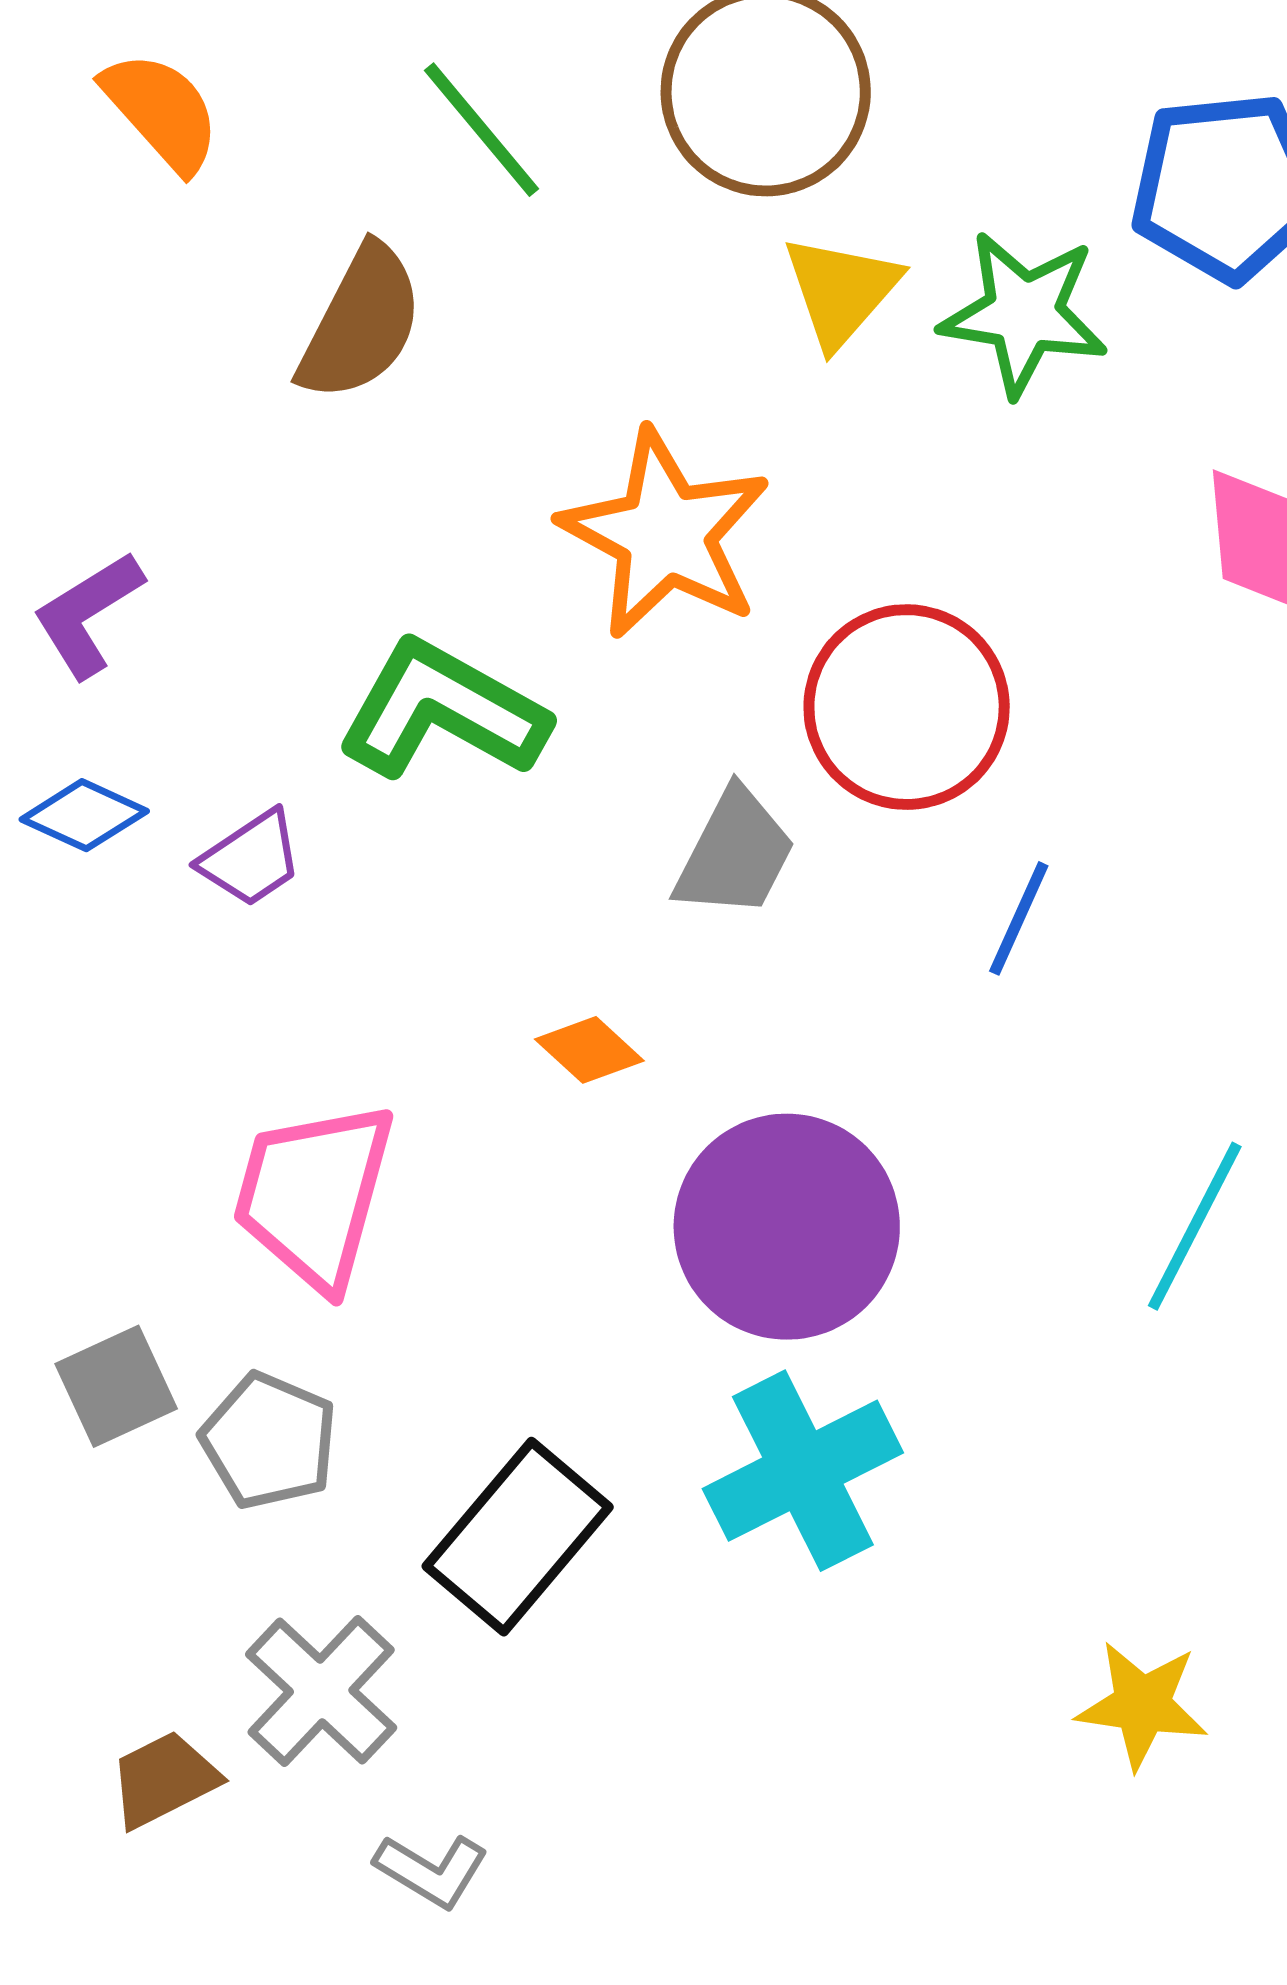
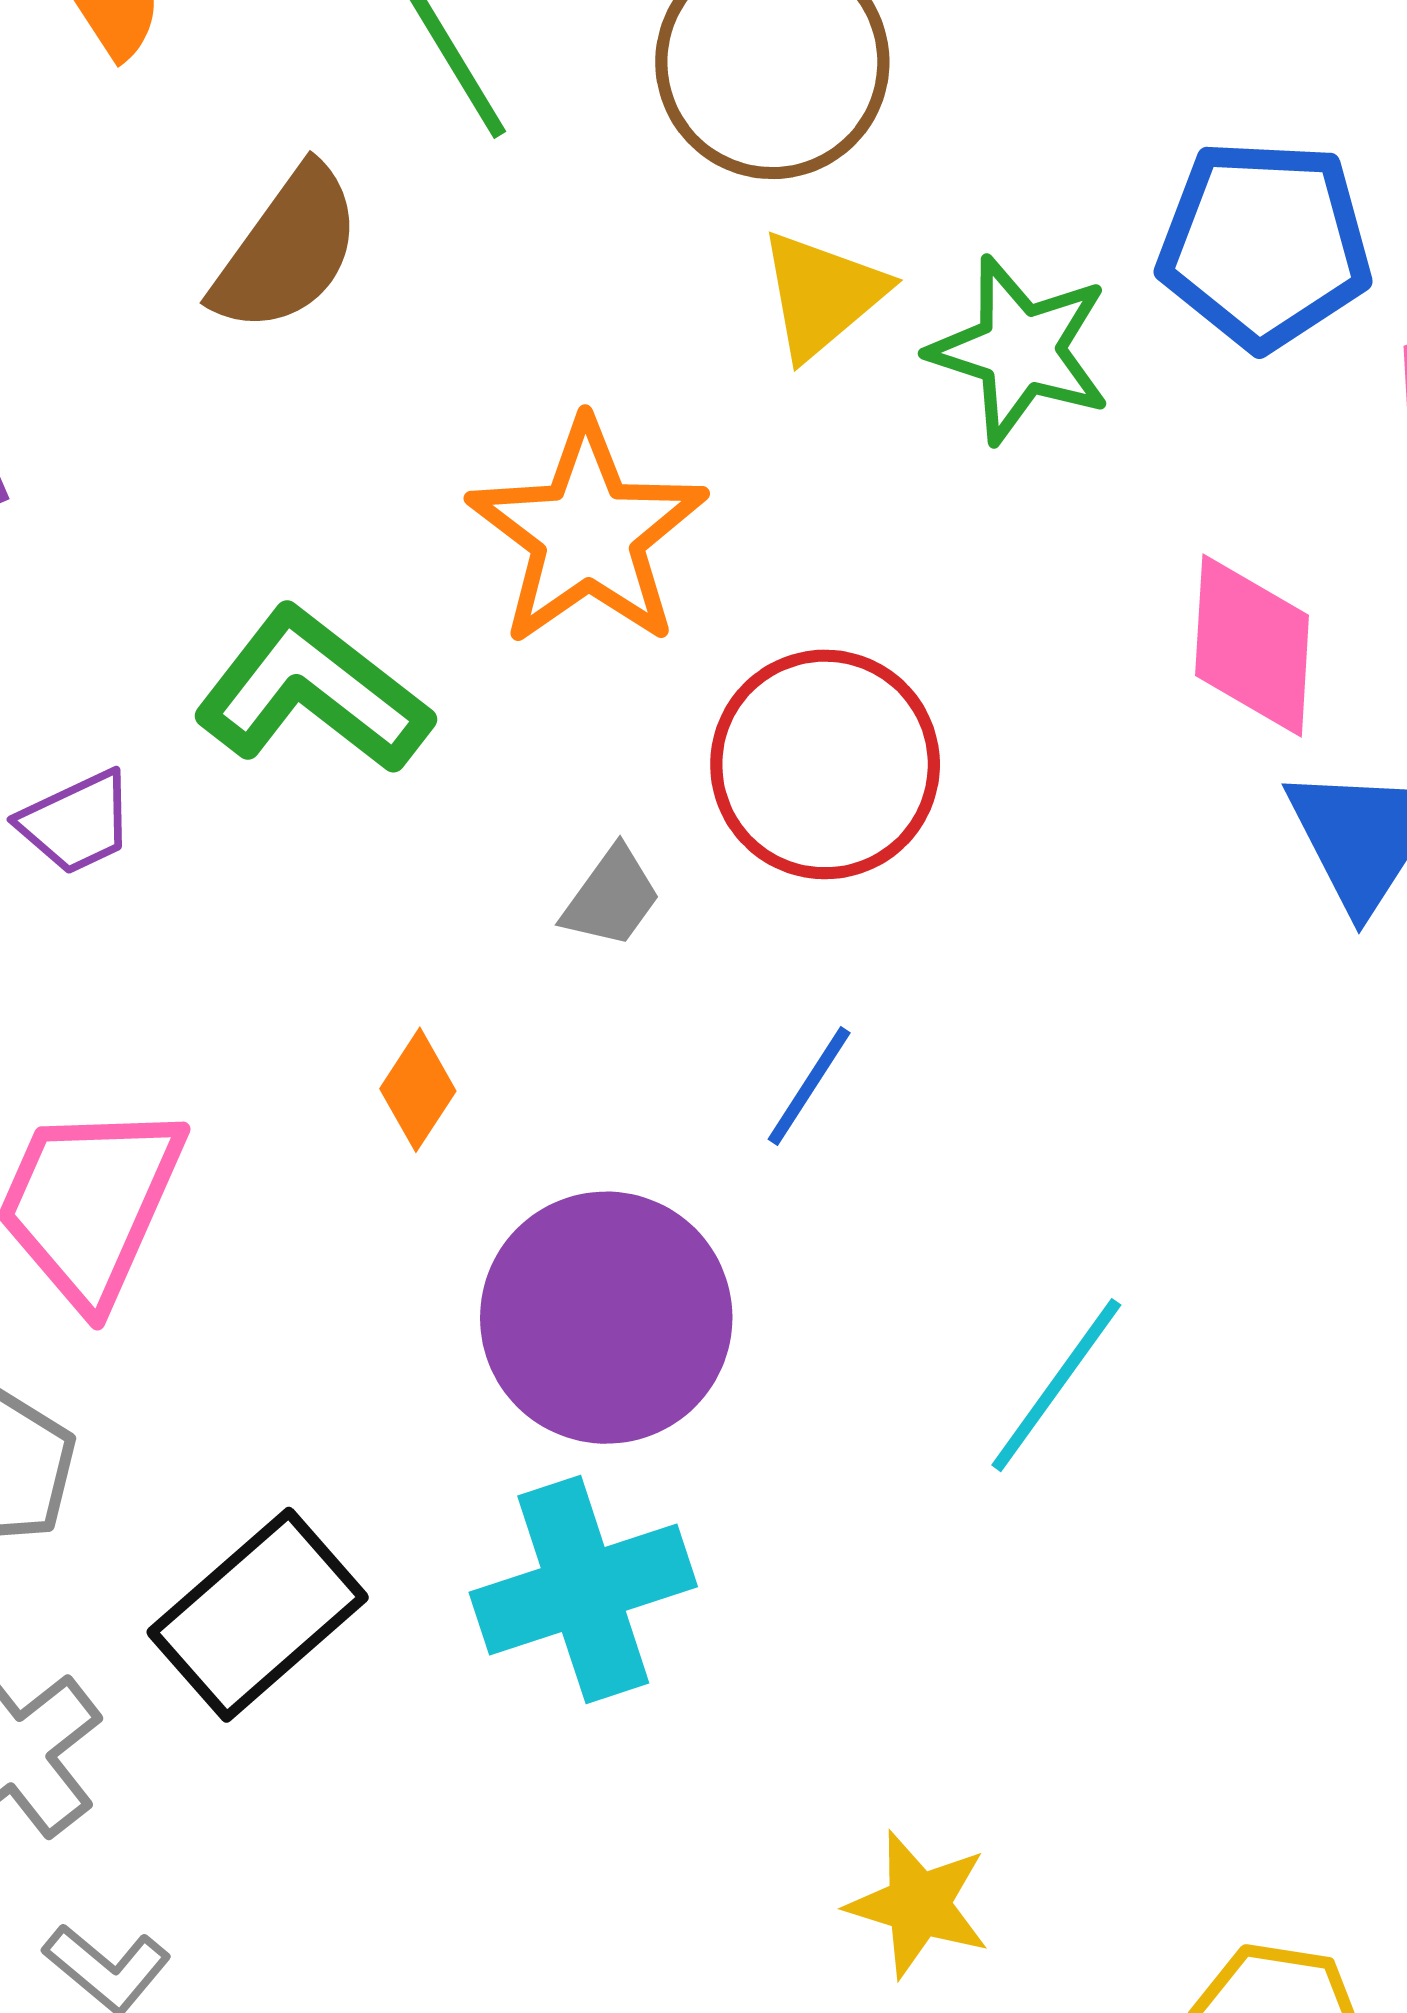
gray trapezoid: (735, 853) -> (611, 897), size x0.7
blue line: (1019, 918) -> (809, 1086), moved
orange diamond: (589, 1050) -> (418, 1090), turned 72

